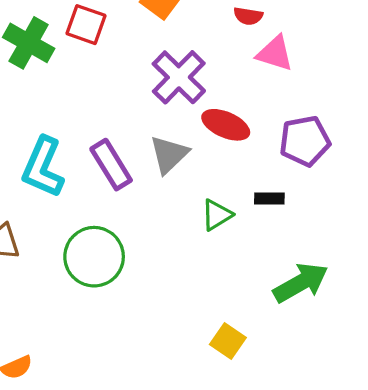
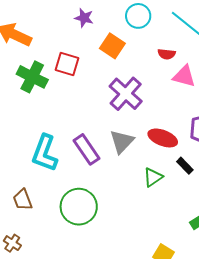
red ellipse: (226, 125) -> (163, 138), moved
black rectangle: (269, 199) -> (185, 166), turned 48

